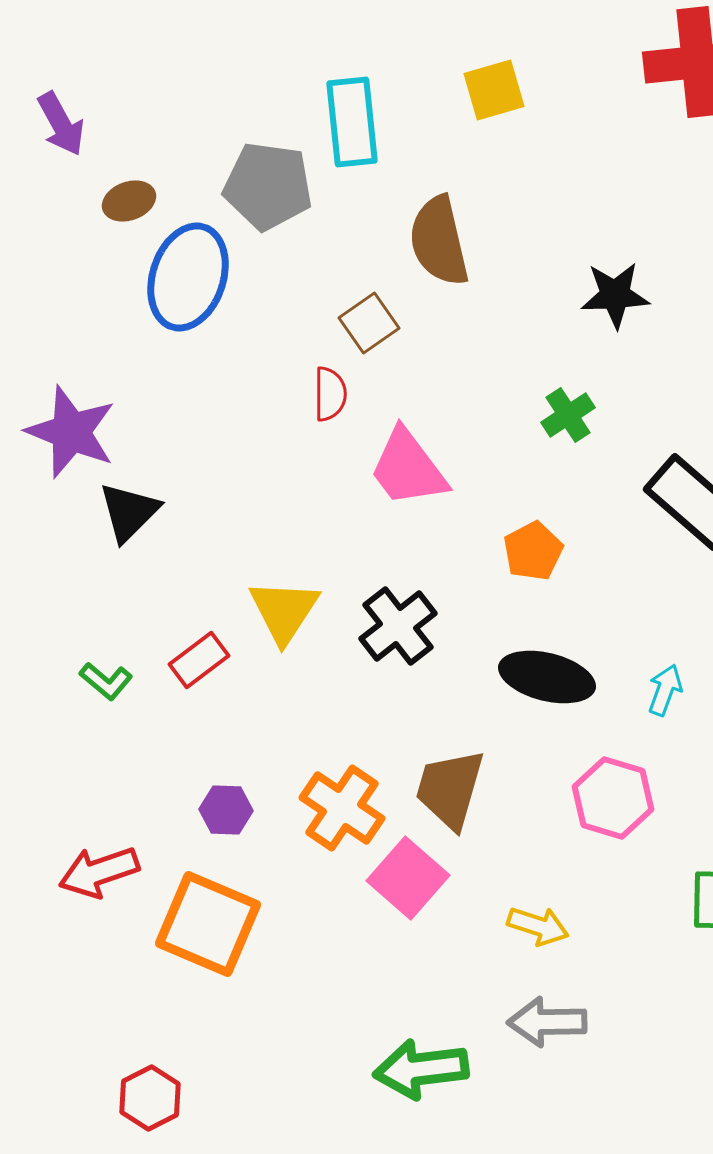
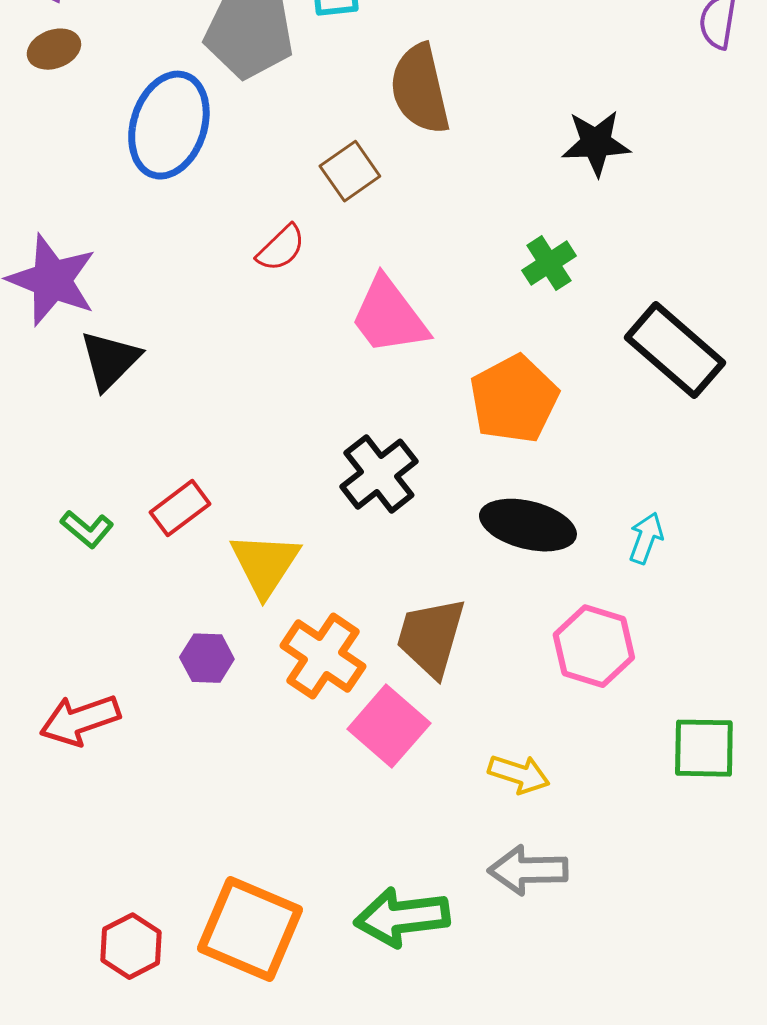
brown ellipse: (129, 201) -> (54, 49), moved
red semicircle: (330, 394) -> (281, 248), moved, turned 46
orange pentagon: (533, 551) -> (514, 399), size x1.5
yellow triangle: (284, 611) -> (265, 564), moved
orange square: (208, 924) -> (250, 929), moved

